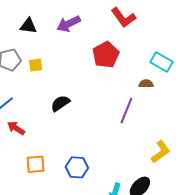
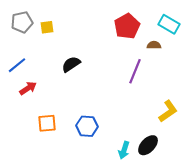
red pentagon: (106, 55) -> (127, 26), moved
red arrow: (16, 128) -> (28, 88), turned 114

